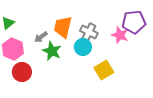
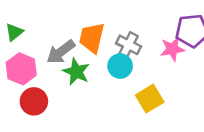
pink star: (120, 35) -> (172, 49), turned -30
gray arrow: (41, 37) -> (61, 52), size x1.5

